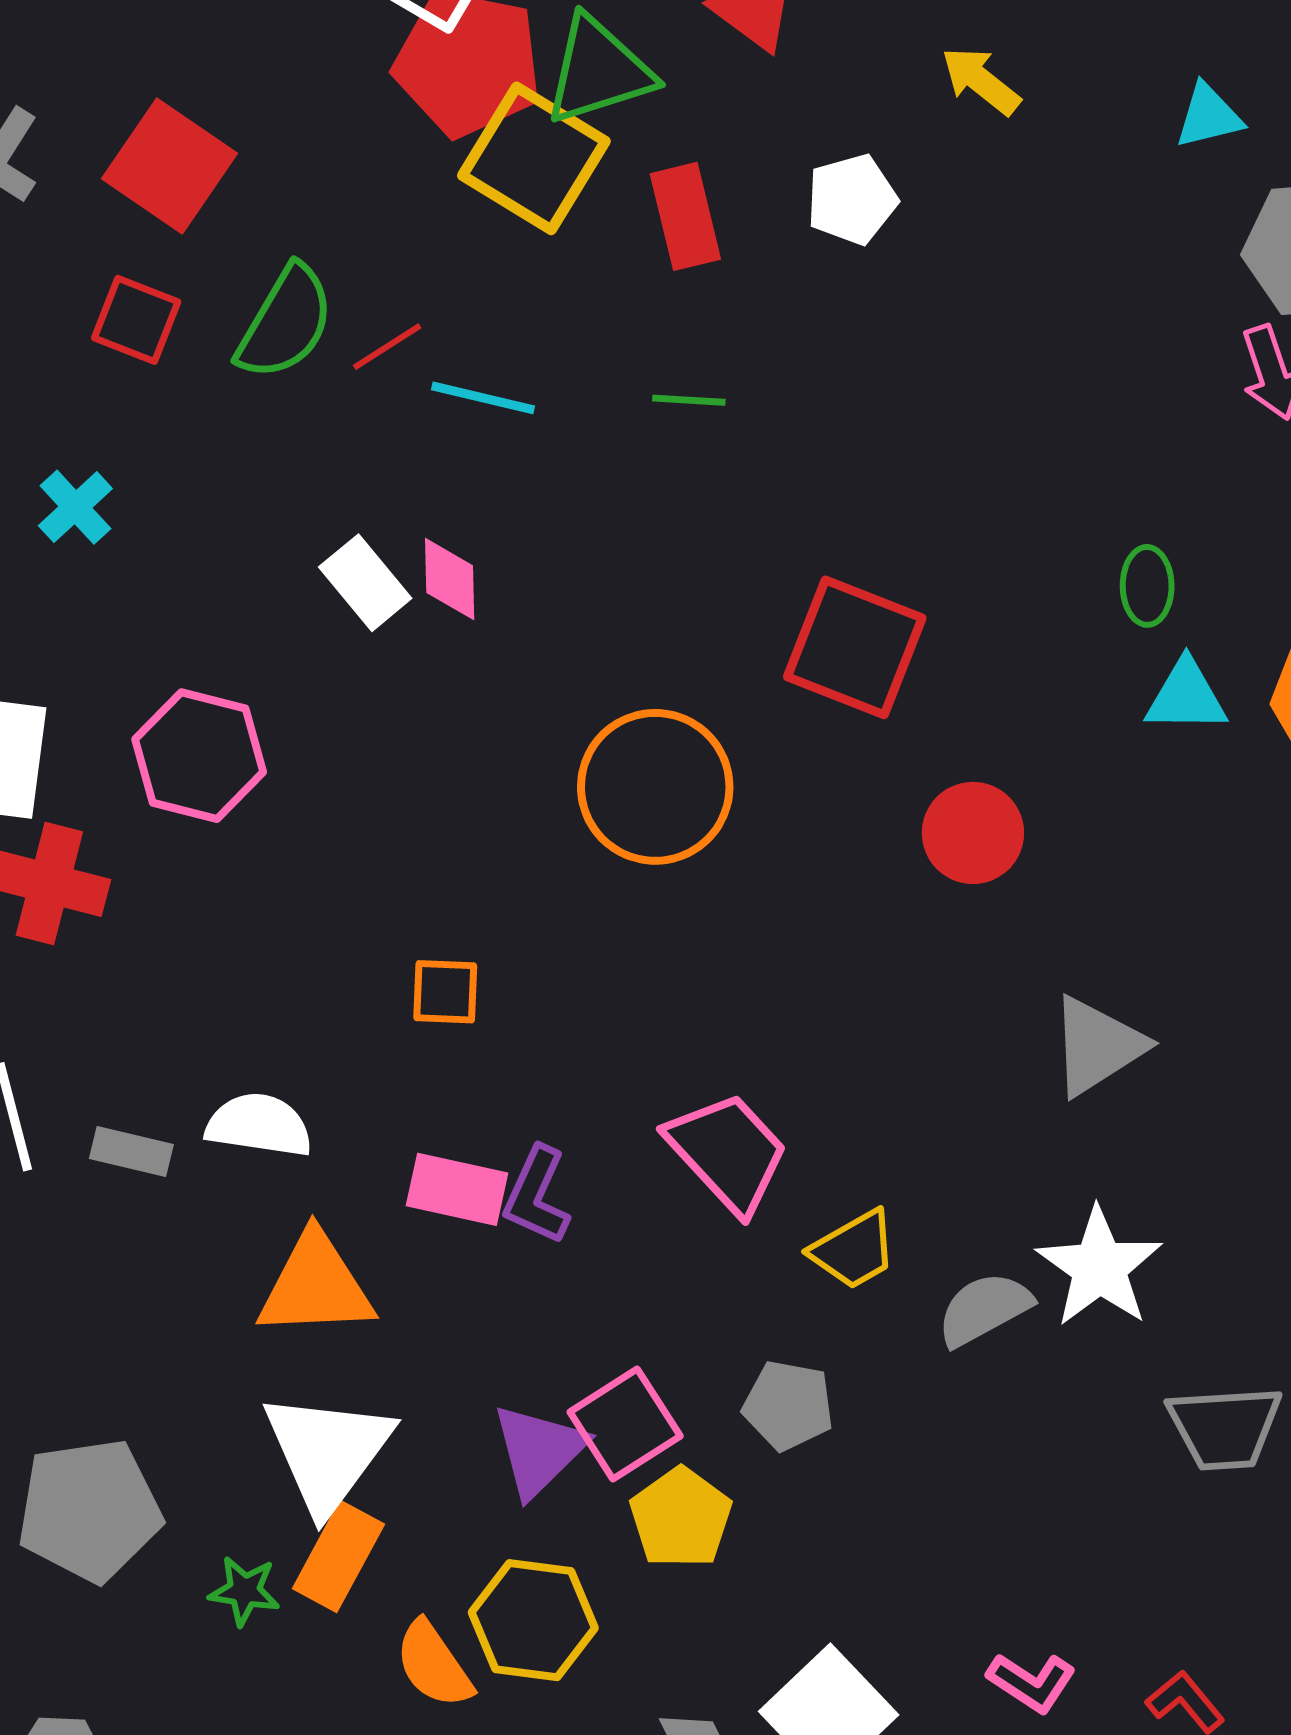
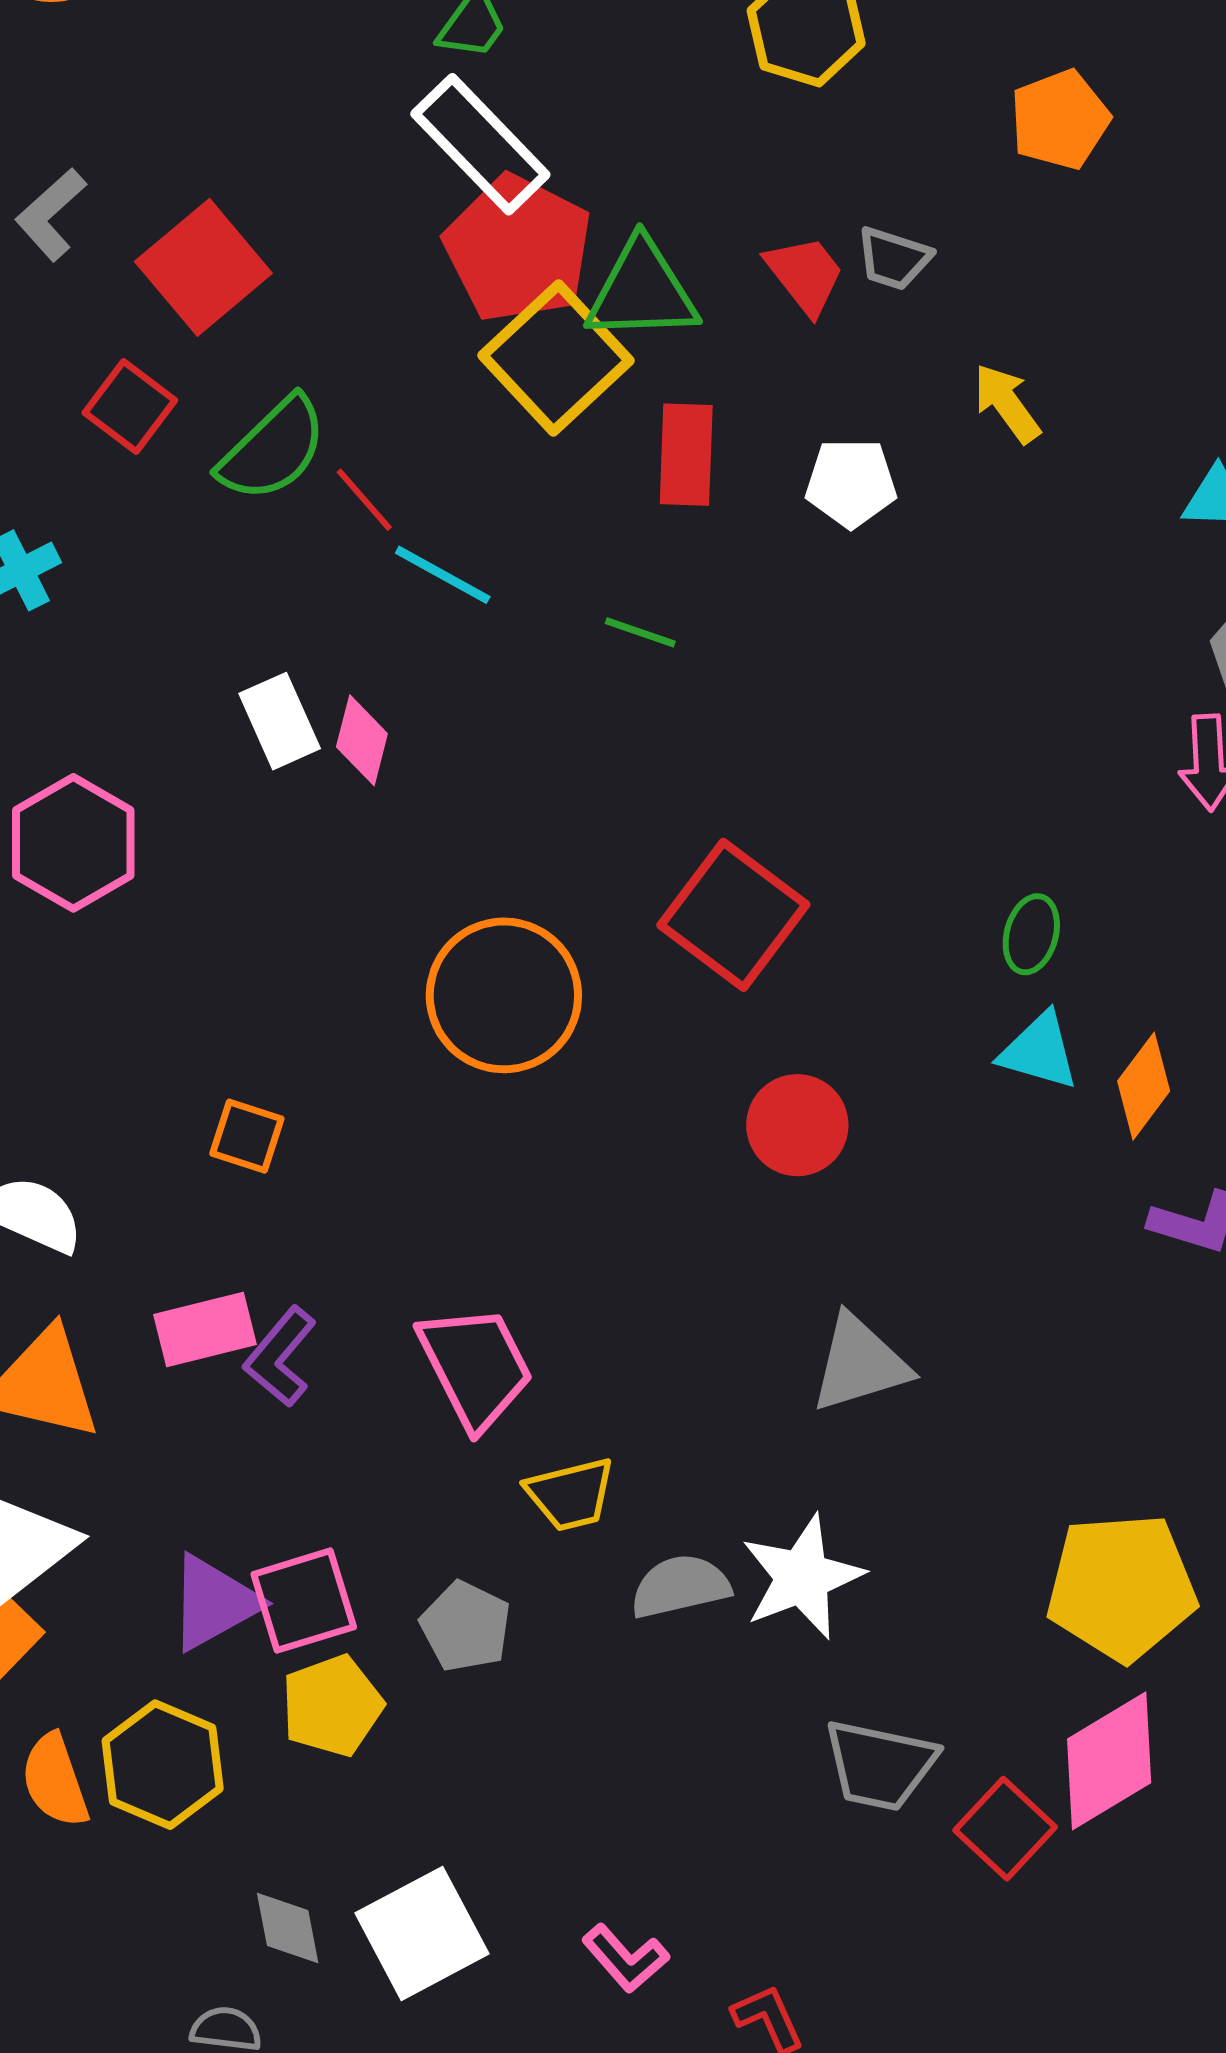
red line: (387, 347) -> (364, 500), turned 66
pink rectangle: (457, 1189) -> (205, 1329), turned -42

